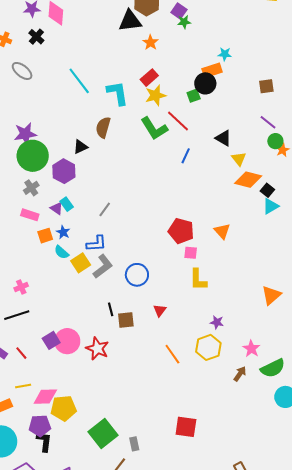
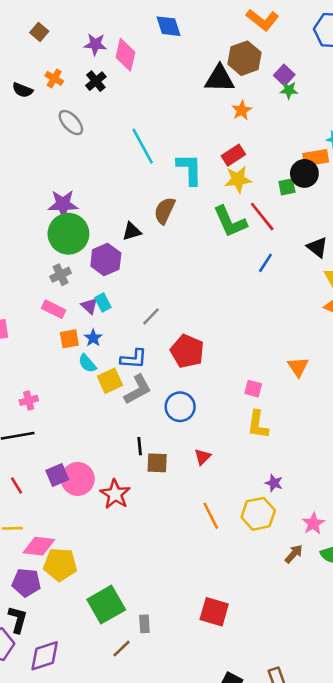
red pentagon: (181, 231) -> (187, 351), moved
black L-shape: (44, 442) -> (18, 619), moved

